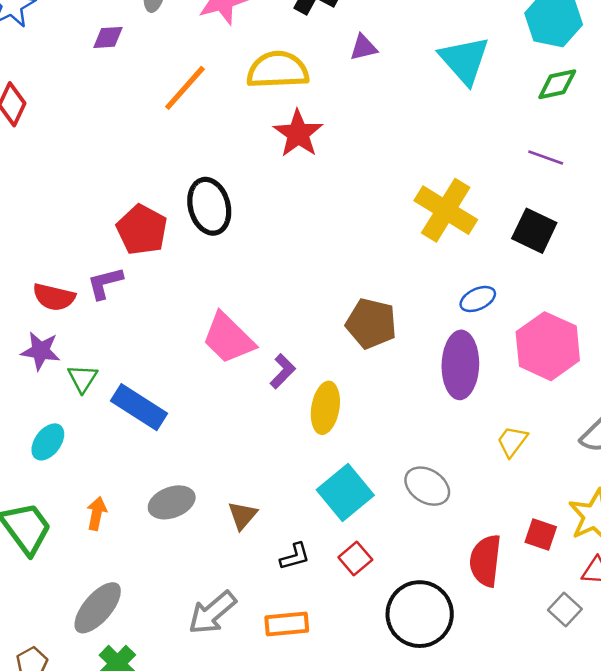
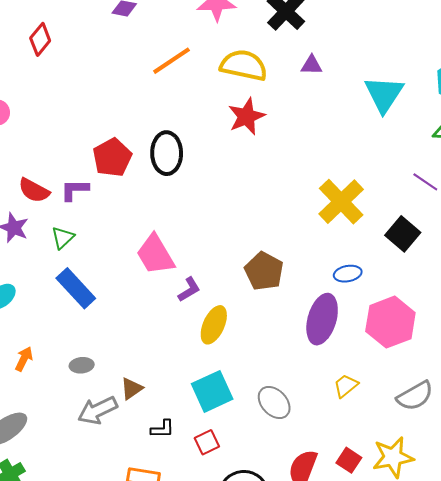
green triangle: (83, 378) -> (63, 238), moved
gray ellipse: (172, 502) -> (82, 365), size x0.7
gray arrow: (212, 613) -> (98, 410), moved

